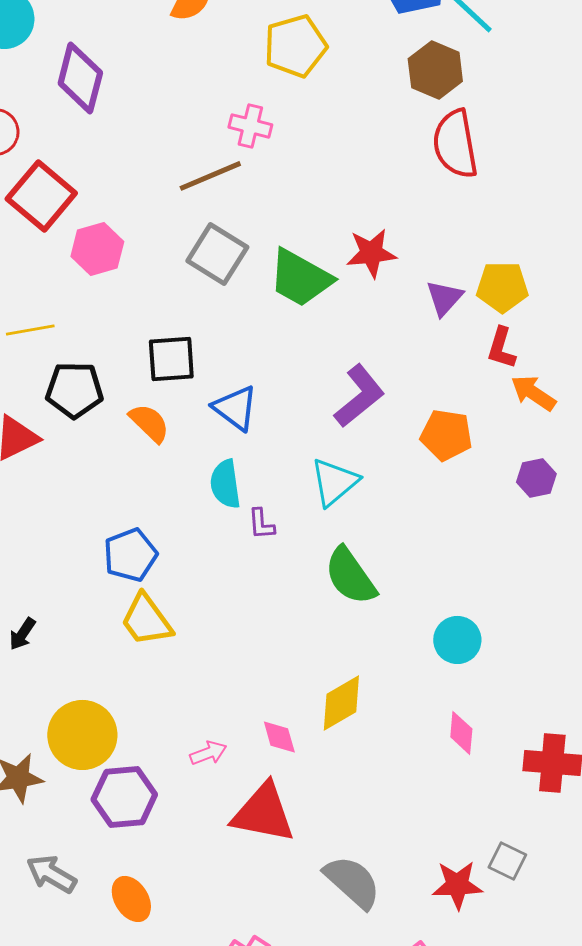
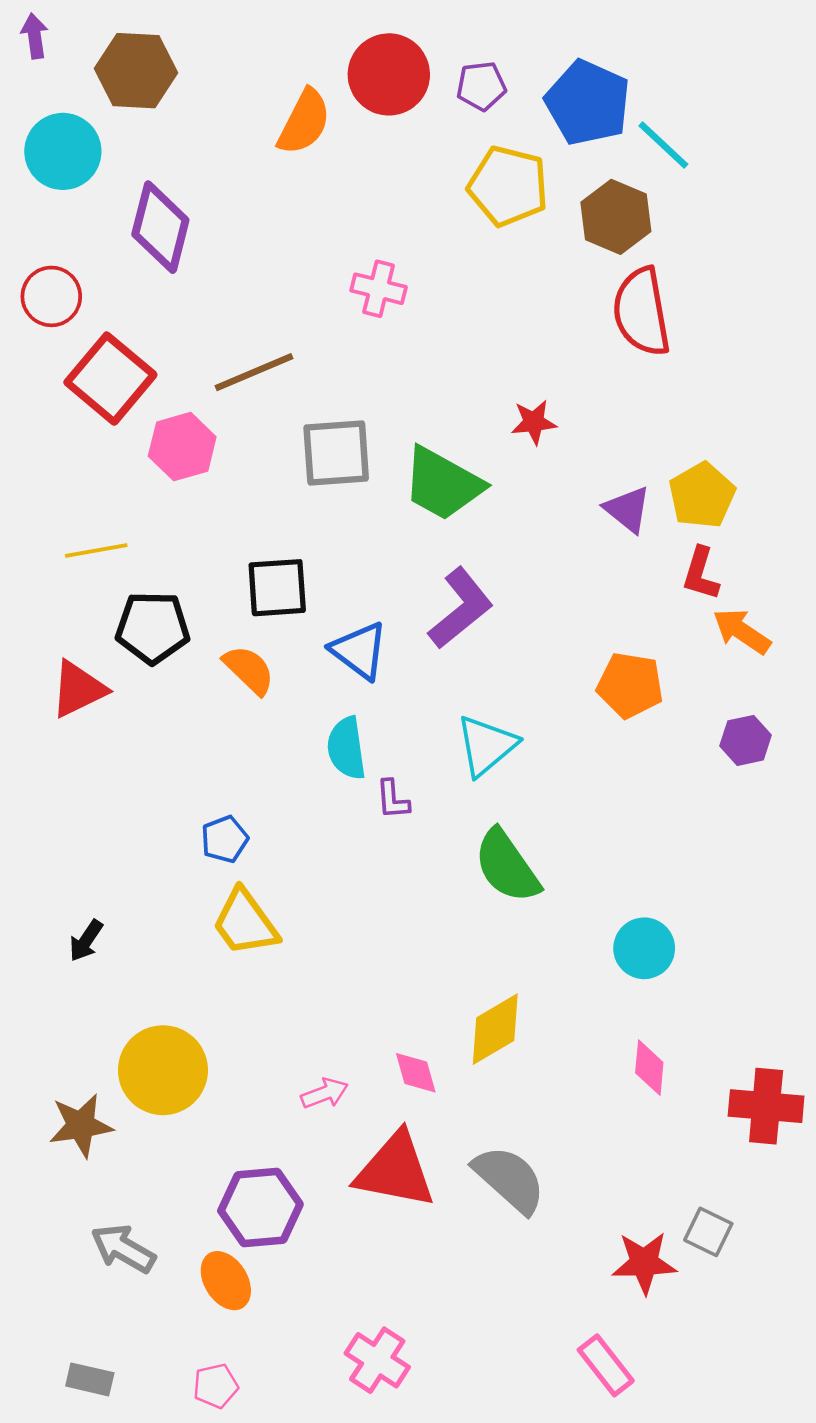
yellow pentagon: (295, 46) -> (508, 186), moved, turned 30
brown line: (210, 176) -> (254, 372), moved
red star: (371, 253) -> (534, 422), moved, size x0.7
gray square: (217, 254) -> (336, 453), turned -36
yellow pentagon: (502, 287) -> (702, 495), turned -30
purple triangle: (444, 298) -> (627, 509), turned -33
purple L-shape: (359, 396) -> (461, 608), moved
blue pentagon: (130, 555) -> (225, 839), size x0.7
purple hexagon: (124, 797) -> (260, 1207), moved
gray semicircle: (352, 882) -> (509, 1179), moved

